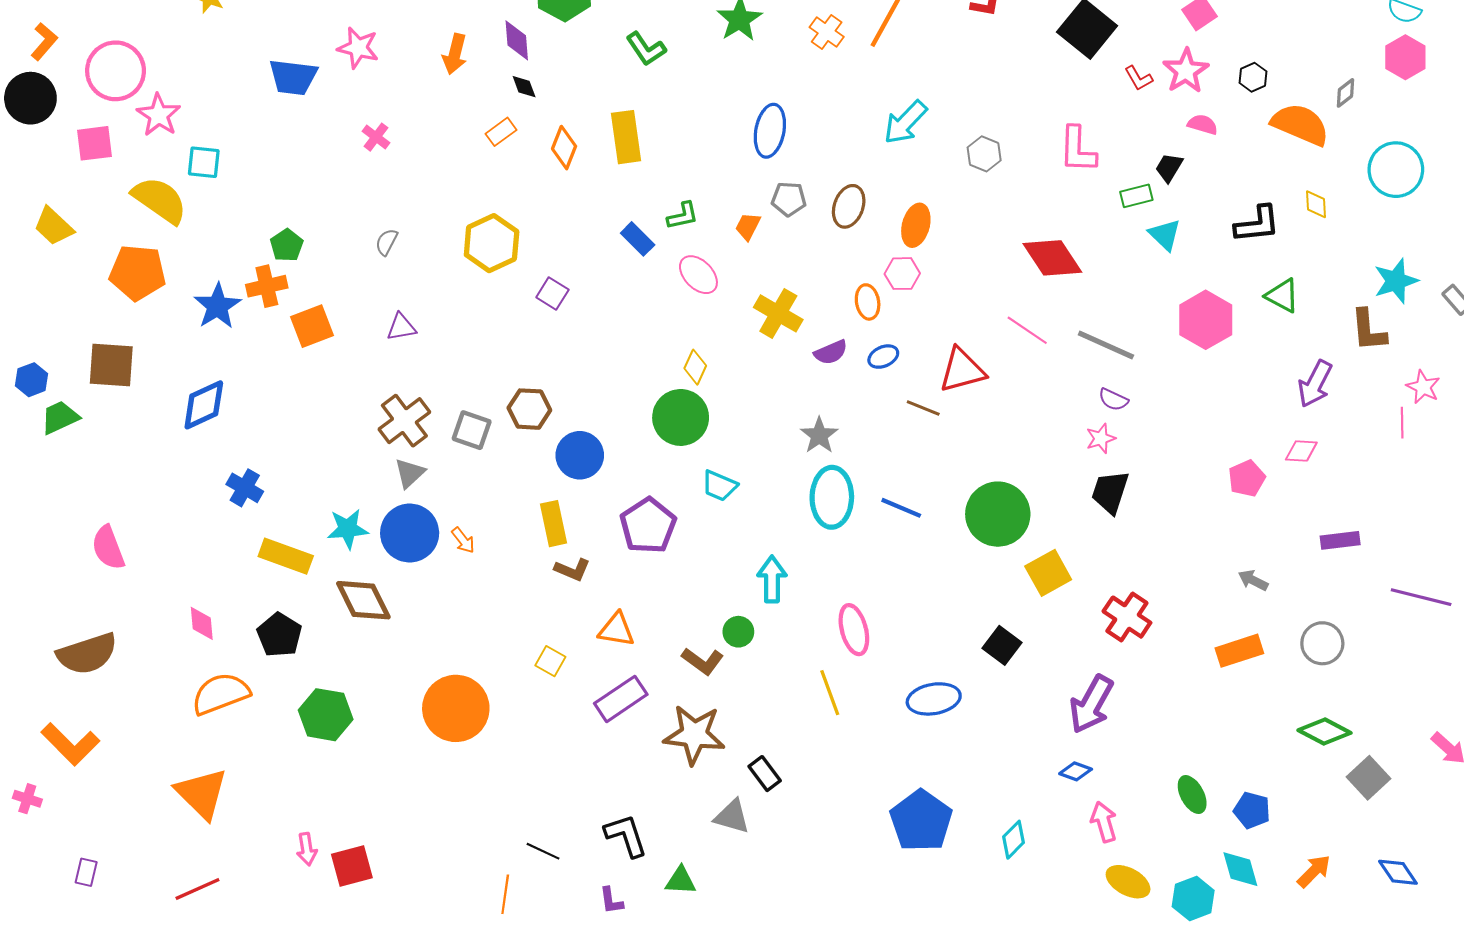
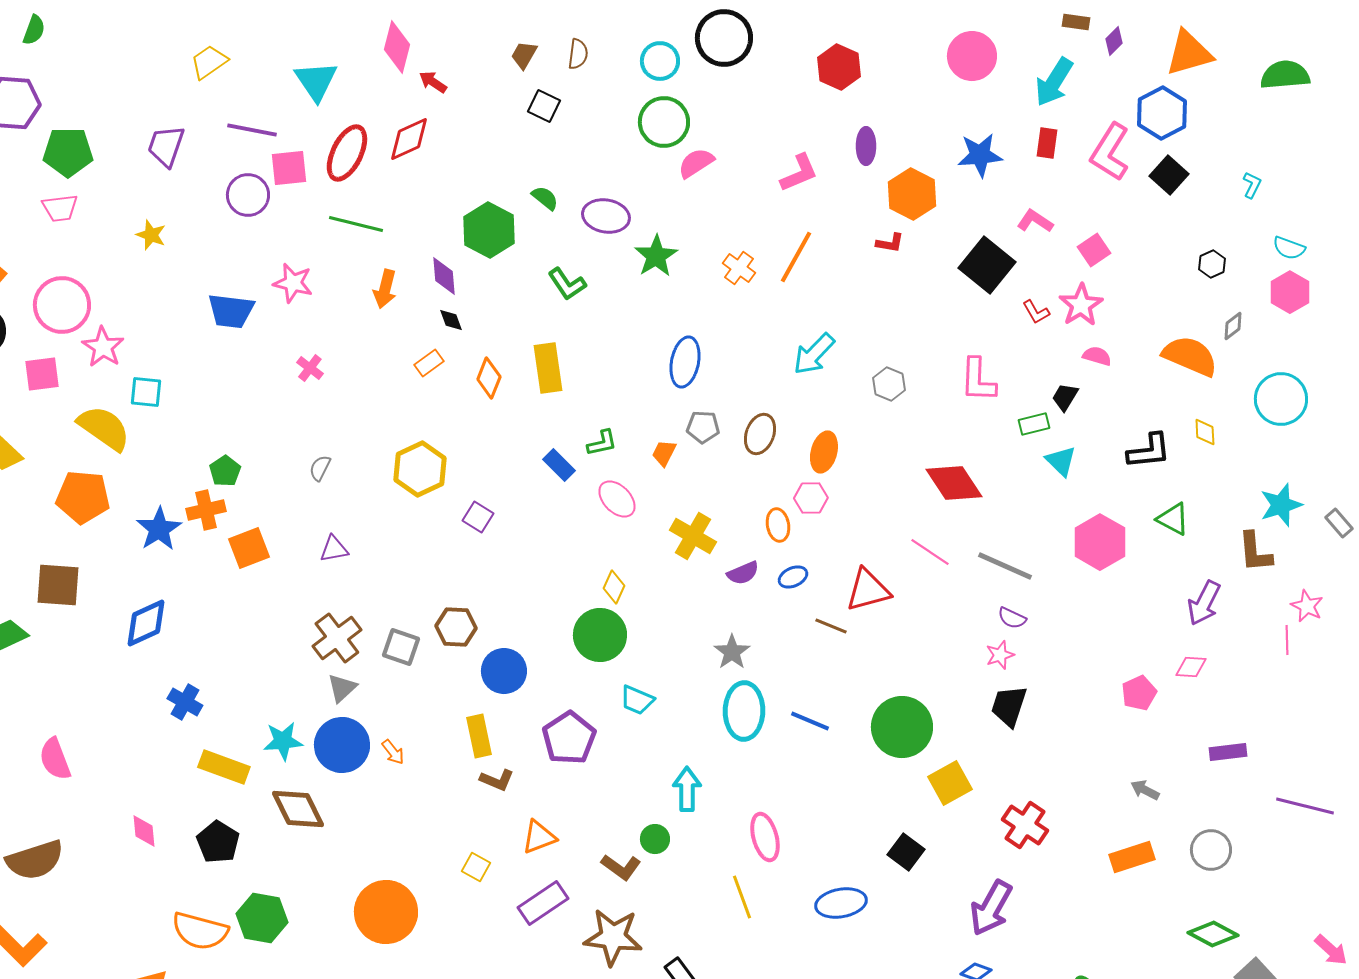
black hexagon: (1253, 77) -> (1212, 264), moved
orange triangle: (617, 630) -> (539, 837), turned -30
orange semicircle: (221, 694) -> (200, 931), moved, turned -144

